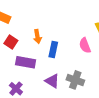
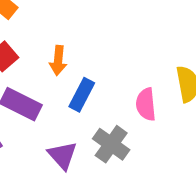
gray cross: (75, 80) -> (111, 144), moved

